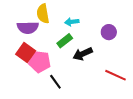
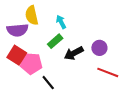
cyan arrow: (72, 22) -> (61, 22), turned 72
purple circle: (109, 32) -> (99, 48), moved

